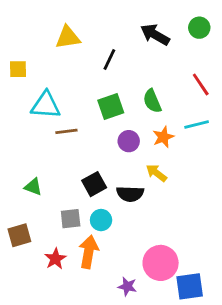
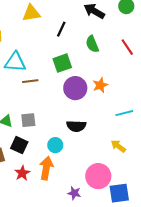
green semicircle: (152, 101) -> (92, 44), moved
cyan line: (197, 125) -> (124, 113), moved
purple circle: (129, 141) -> (75, 88), size x1.5
yellow arrow: (156, 173) -> (118, 146), moved
black square: (94, 184) -> (19, 145), moved, turned -36
gray square: (71, 219) -> (28, 120), moved

